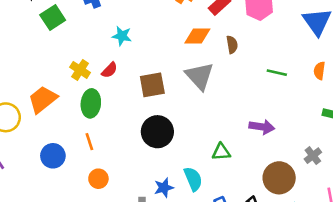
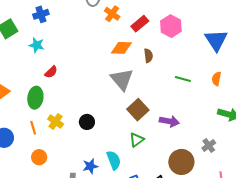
cyan star: (122, 36) -> (37, 45), moved
yellow cross: (80, 70) -> (56, 122), moved
brown square: (152, 85) -> (138, 110), moved, turned -35
black circle: (157, 132) -> (87, 122), size x0.6
green triangle: (221, 152) -> (137, 140), turned -35

